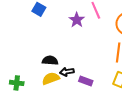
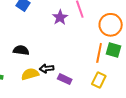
black semicircle: (50, 60) -> (21, 50), moved

